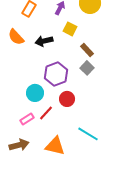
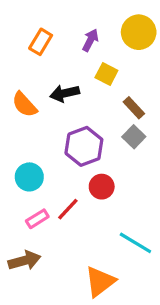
orange semicircle: (16, 37) -> (24, 105), moved
cyan circle: (35, 93) -> (29, 177), moved
orange triangle: (55, 146) -> (100, 282), moved, turned -50

